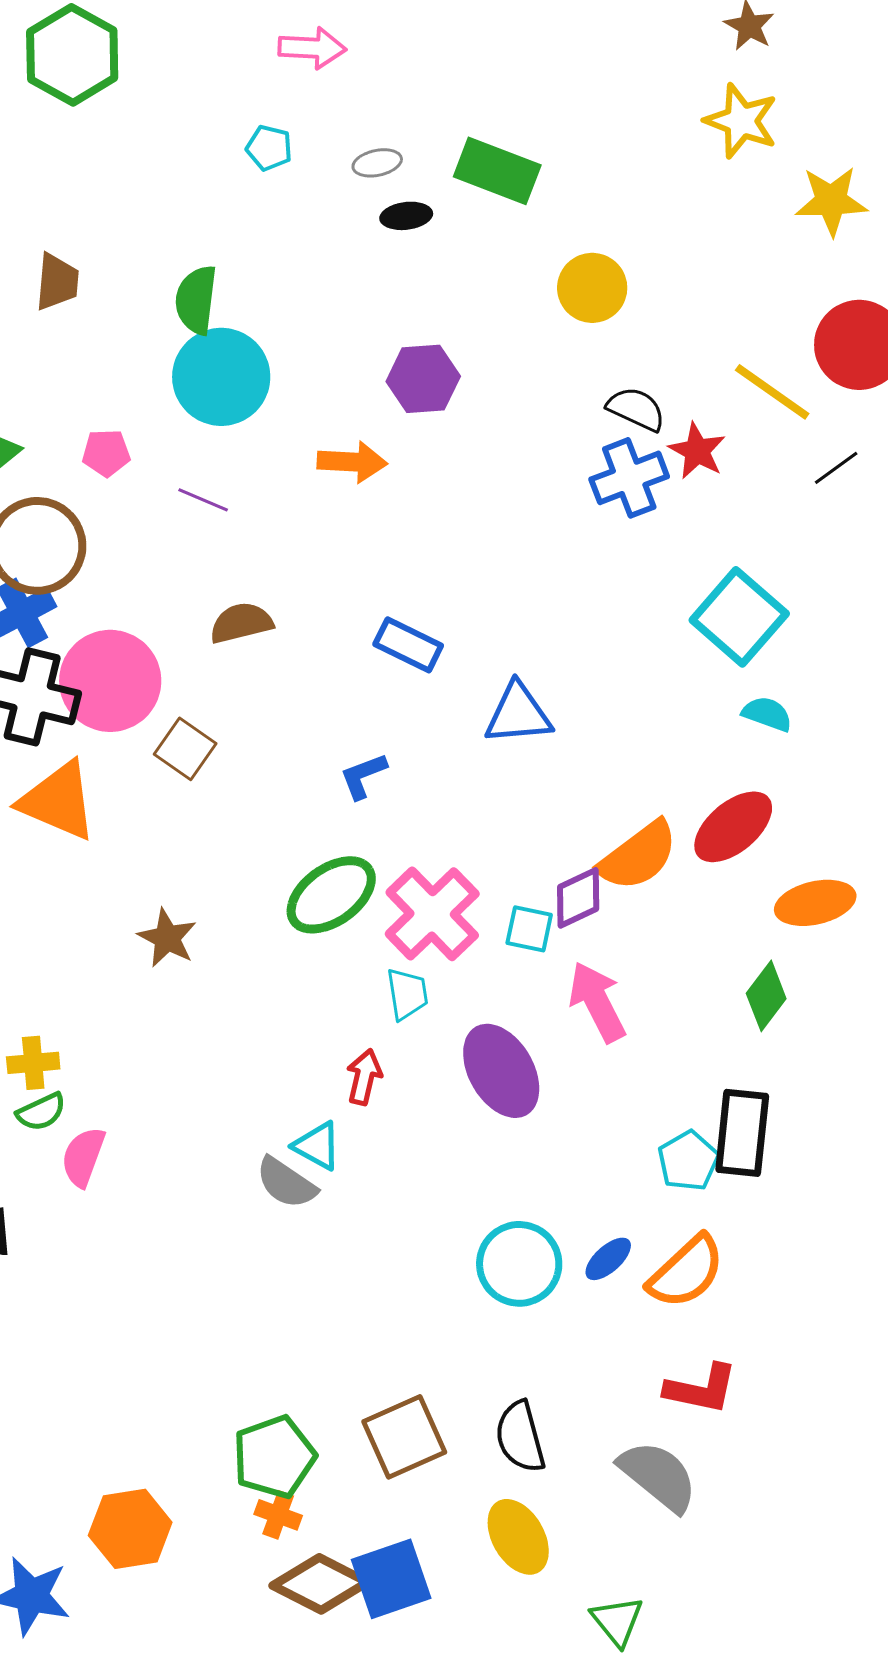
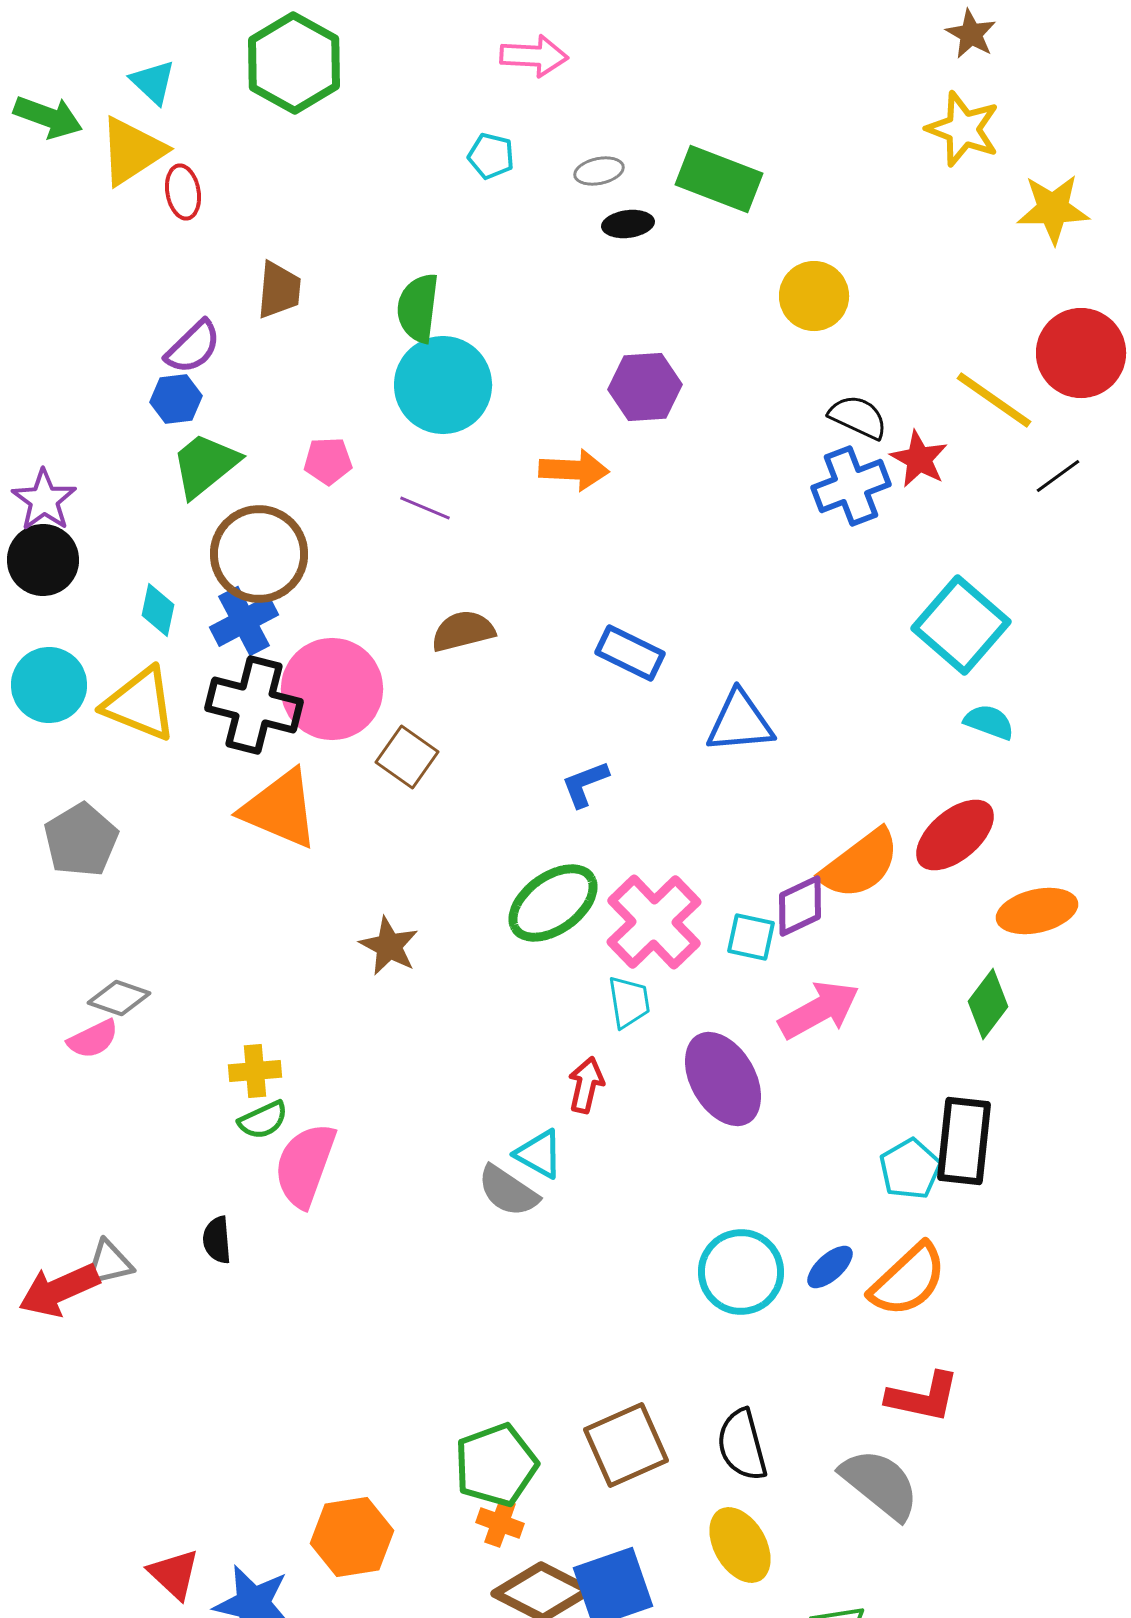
pink arrow: (597, 1002) -> (819, 1010), turned 88
pink semicircle: (83, 1157) -> (305, 1165), size x1.4

